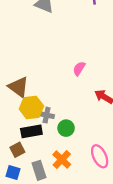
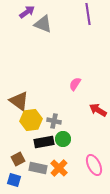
gray cross: (47, 115) -> (54, 121), moved
black rectangle: (31, 131) -> (44, 142), moved
gray rectangle: (39, 170) -> (38, 168), moved, turned -60

